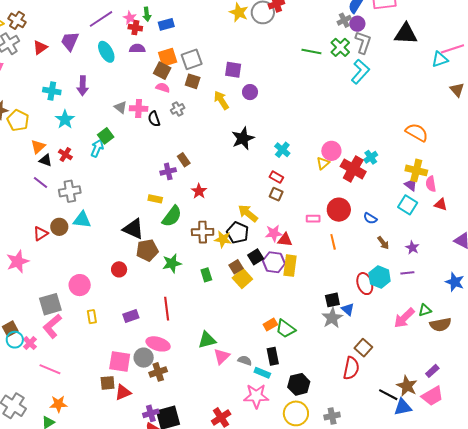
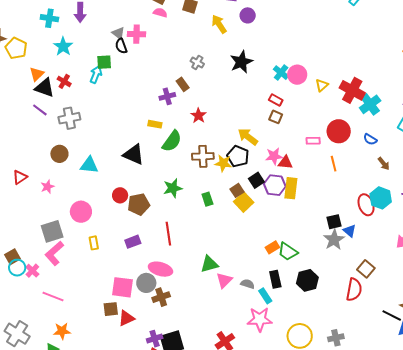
gray cross: (178, 109) -> (197, 63), moved, turned -32
black semicircle: (154, 119) -> (121, 46), moved
green square: (106, 136) -> (104, 62), turned 35
pink circle: (331, 151) -> (297, 75), moved
cyan cross: (371, 157) -> (370, 104), moved, size x1.5
black triangle: (46, 160) -> (45, 88), size x1.5
cyan triangle: (82, 220) -> (89, 165), moved
red triangle: (41, 234) -> (20, 177), moved
brown pentagon: (147, 250) -> (139, 204), moved
pink star: (18, 262) -> (47, 187), moved, size x0.6
cyan rectangle: (262, 373) -> (265, 296), turned 35
black hexagon: (299, 384) -> (307, 280), moved

